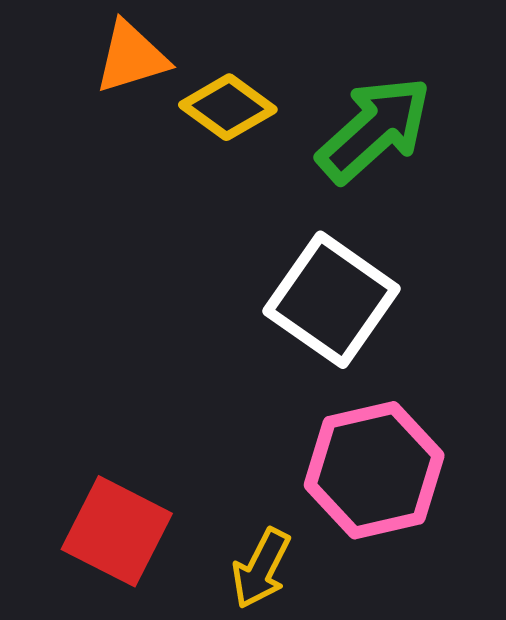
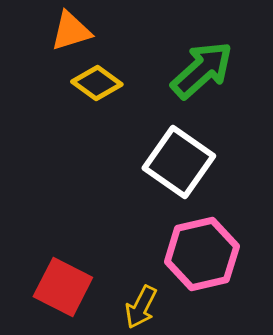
yellow diamond: (228, 107) -> (97, 83), moved

